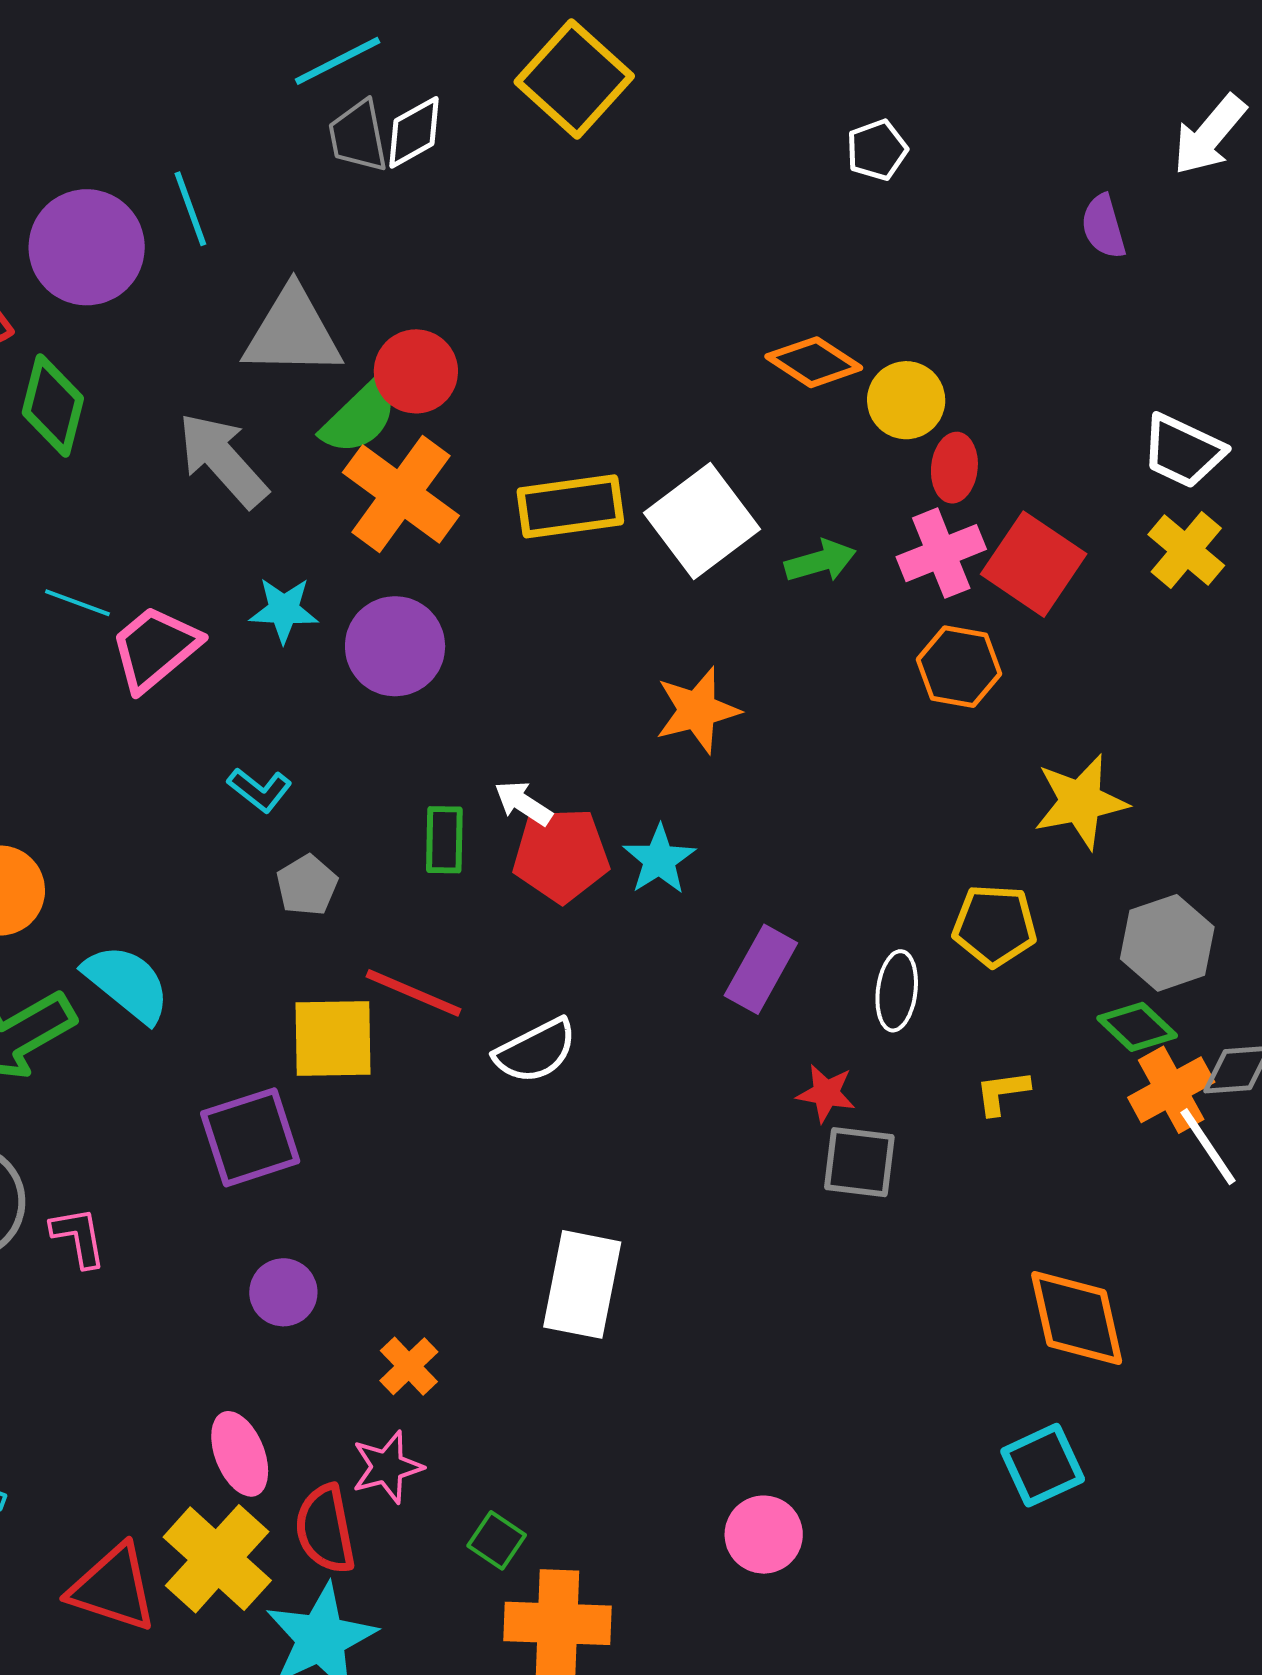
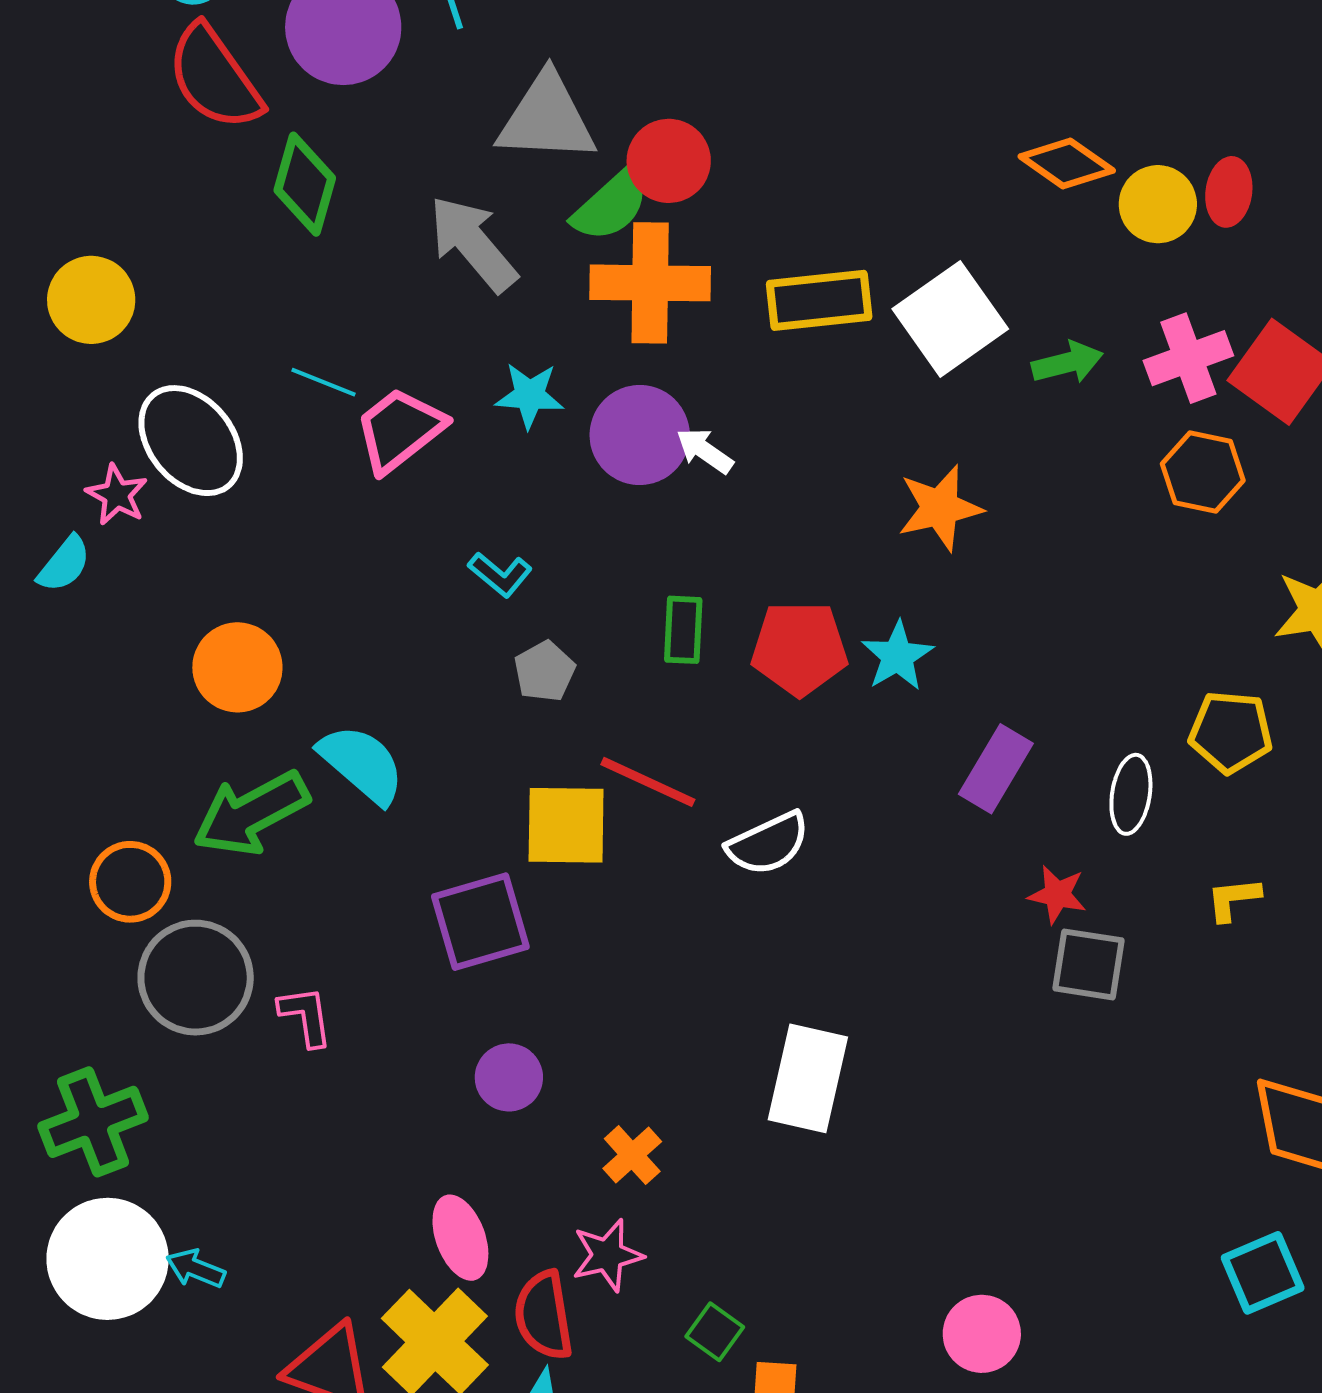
red ellipse: (954, 468) -> (1229, 192), moved
orange cross: (401, 494) -> (650, 283), turned -37
white arrow: (523, 803) -> (705, 451), moved

